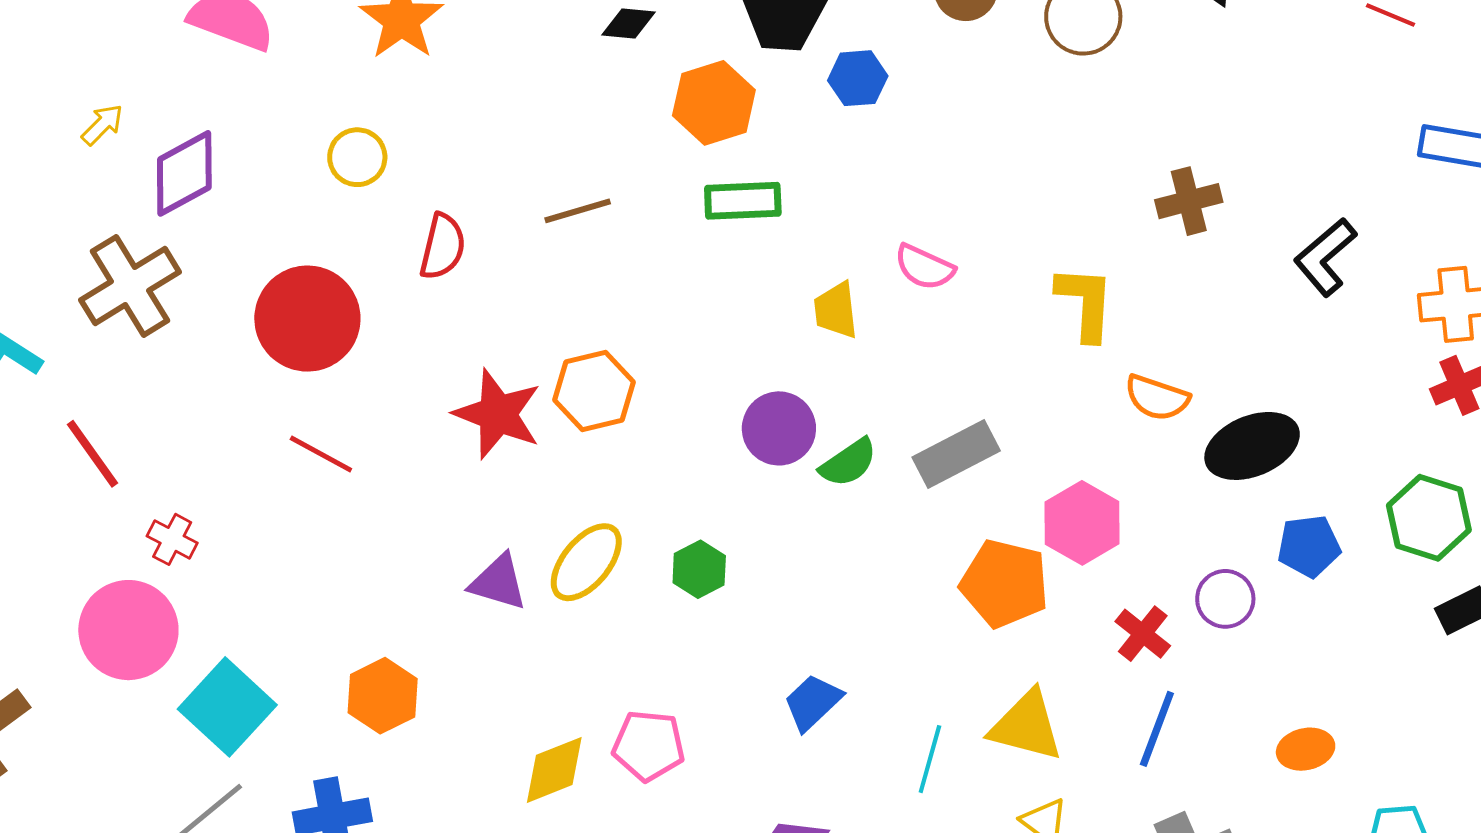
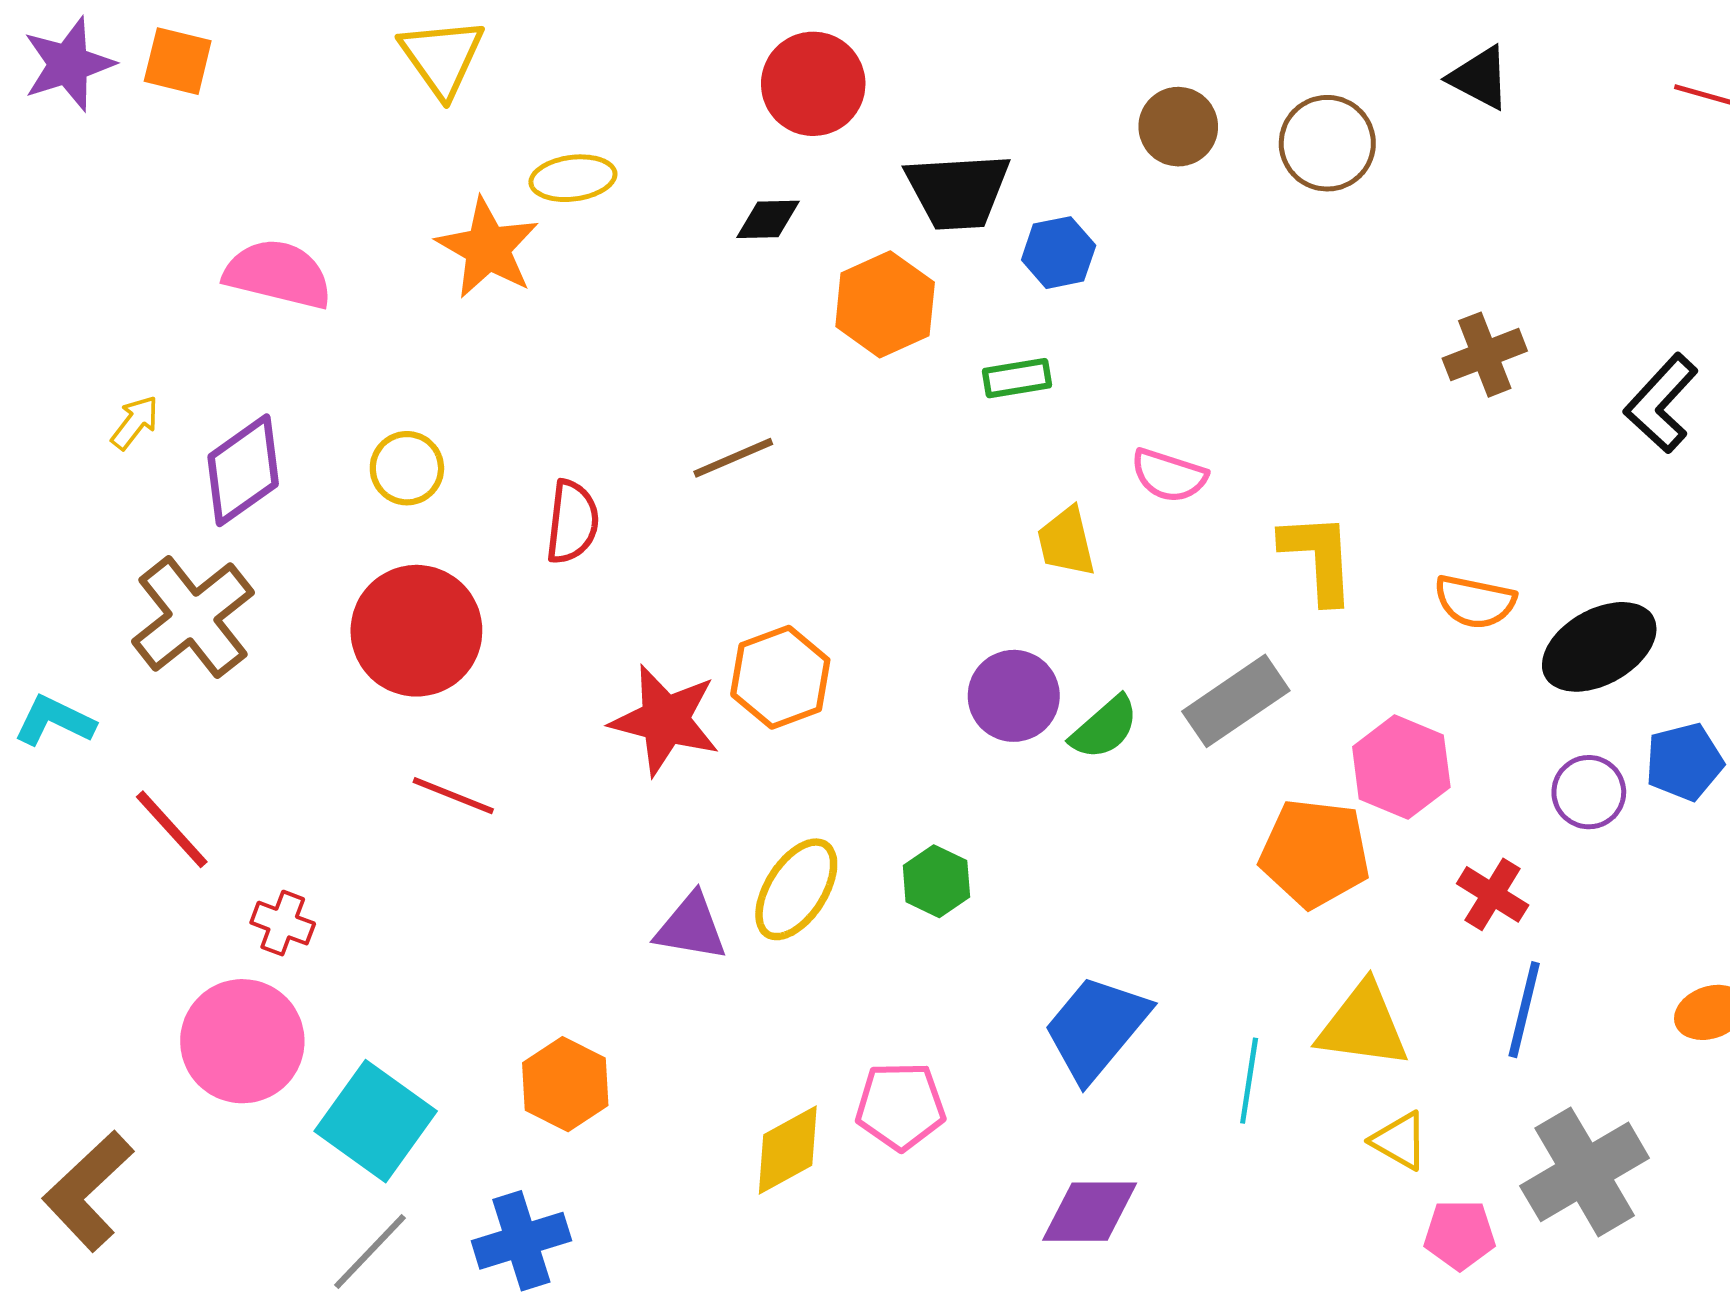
yellow circle: (357, 157) -> (407, 468), moved
green rectangle: (743, 201) -> (1017, 378), moved, size x0.7
yellow L-shape: (1085, 303) -> (1318, 558), moved
purple circle: (1225, 599) -> (1589, 792), moved
blue trapezoid: (813, 702) -> (1096, 1028), size x1.5

